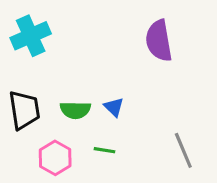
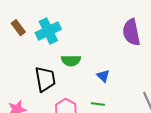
green semicircle: (75, 110) -> (71, 61), moved

